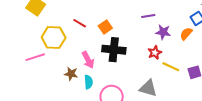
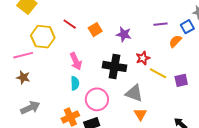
purple line: (148, 16) -> (160, 24), moved
purple star: (163, 32) -> (124, 34), moved
black cross: (114, 50) -> (114, 66), moved
brown star: (71, 74) -> (23, 77), moved

